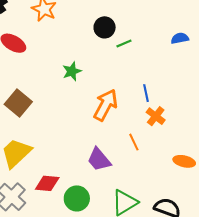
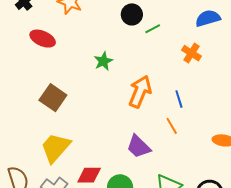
blue semicircle: (180, 38) -> (208, 18), size x1.4
blue line: (146, 93) -> (179, 99), moved
orange cross: (156, 116) -> (191, 53), moved

